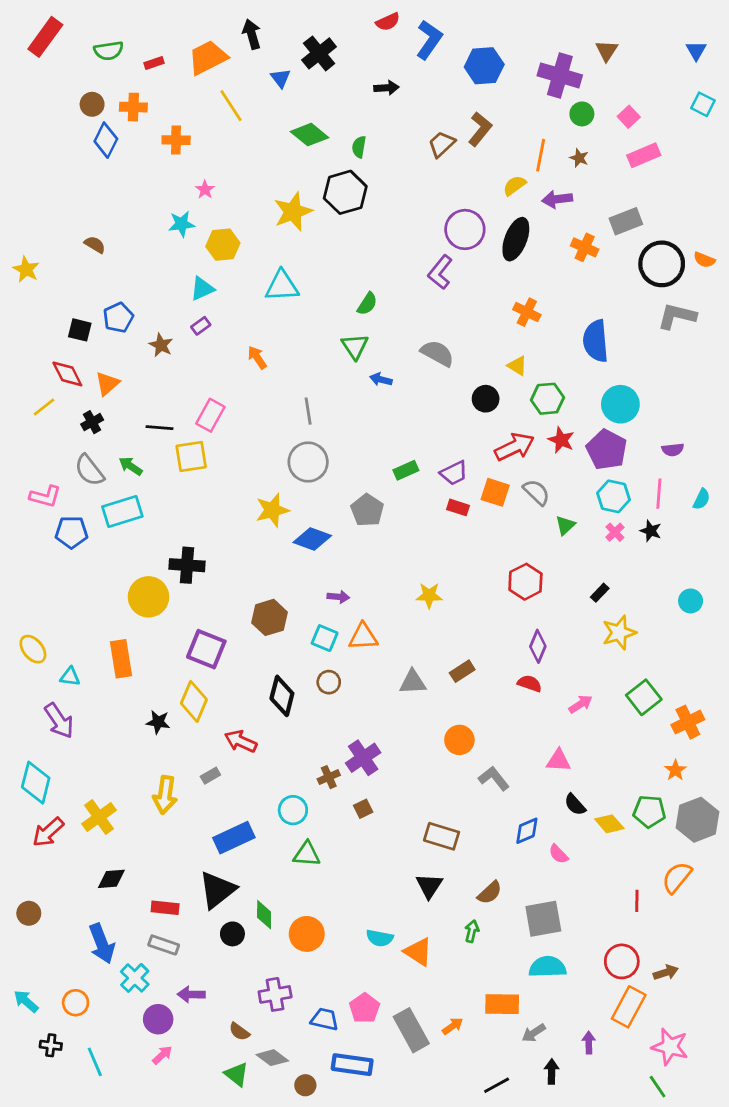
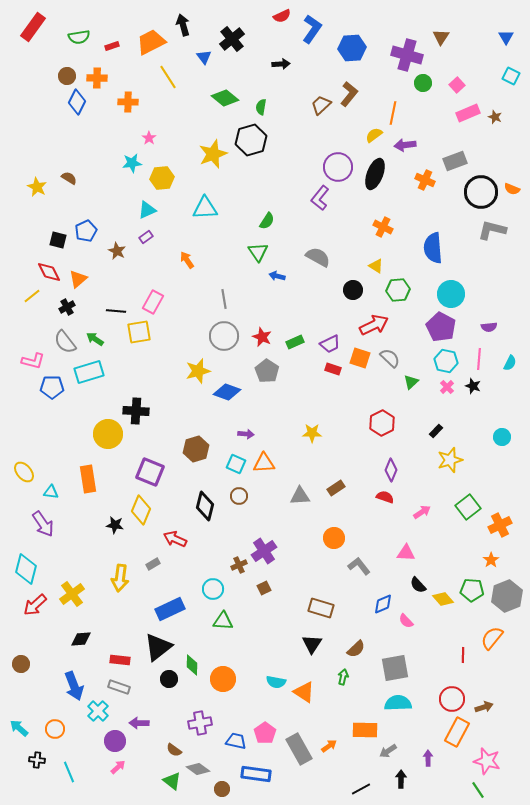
brown star: (579, 158) -> (495, 117), moved
yellow star: (26, 269) -> (37, 187), moved
red star: (561, 440) -> (262, 337), moved

